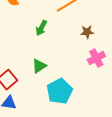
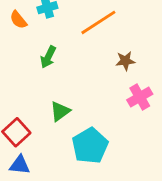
green arrow: (41, 28) -> (48, 57), moved

